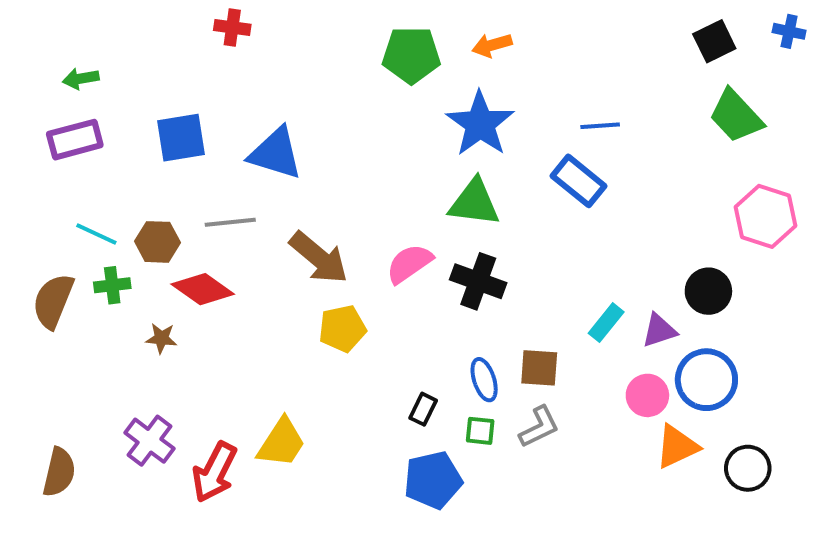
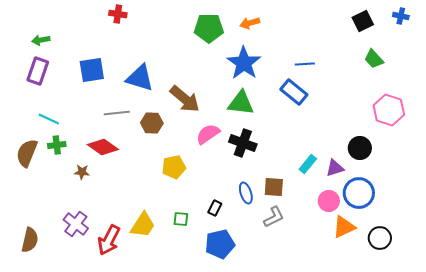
green trapezoid: (736, 116) -> (374, 59), size x0.7
purple rectangle: (75, 140) -> (38, 71), turned -56
brown hexagon: (157, 242) -> (152, 123), moved
brown arrow: (319, 258) -> (185, 99), moved
green square: (480, 431) -> (181, 219), moved

